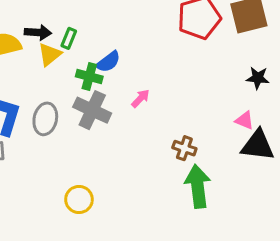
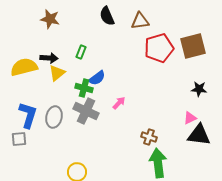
green rectangle: (69, 38) -> (81, 52), moved
pink triangle: (245, 120) -> (190, 118), turned -48

